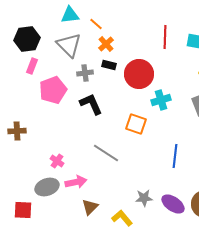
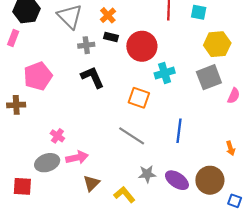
pink rectangle: (32, 66) -> (13, 38), moved
pink pentagon: (53, 90) -> (38, 76), moved
gray line: (106, 153) -> (132, 136), moved

